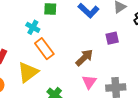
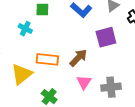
purple square: (112, 38) -> (106, 37), size x1.5
orange rectangle: (44, 49) -> (47, 59), moved, turned -45

